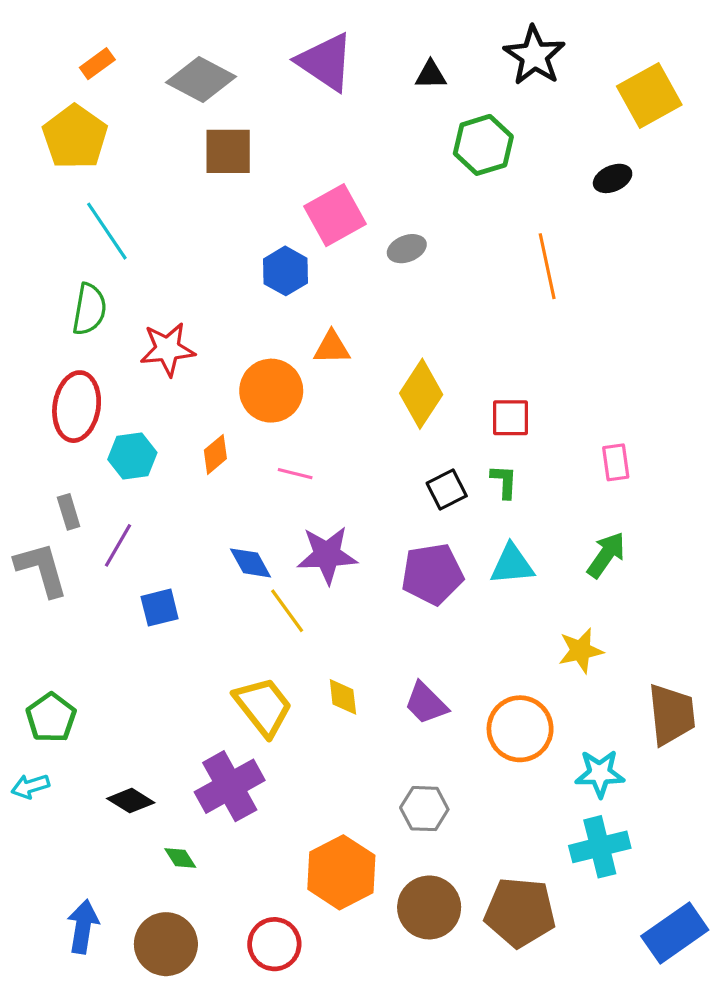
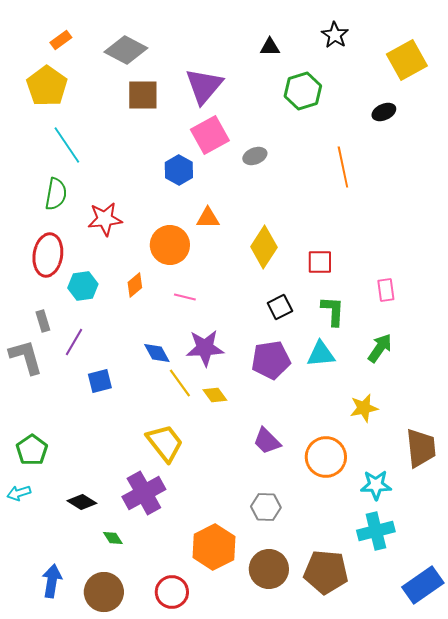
black star: (534, 56) -> (335, 35), size x0.7
purple triangle: (325, 62) -> (204, 86), moved, turned 36
green L-shape: (504, 482) -> (333, 311), moved, size x1.4
yellow diamond: (343, 697) -> (215, 395), moved, turned -30

